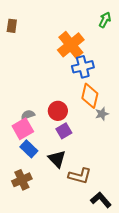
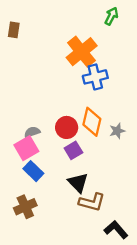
green arrow: (105, 20) -> (111, 16), moved
orange diamond: (90, 96) -> (92, 122), moved
black triangle: (57, 159) -> (78, 183), moved

